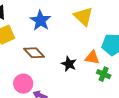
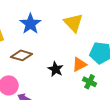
brown diamond: (34, 53) -> (22, 55), turned -35
orange triangle: (92, 58) -> (79, 64), turned -42

